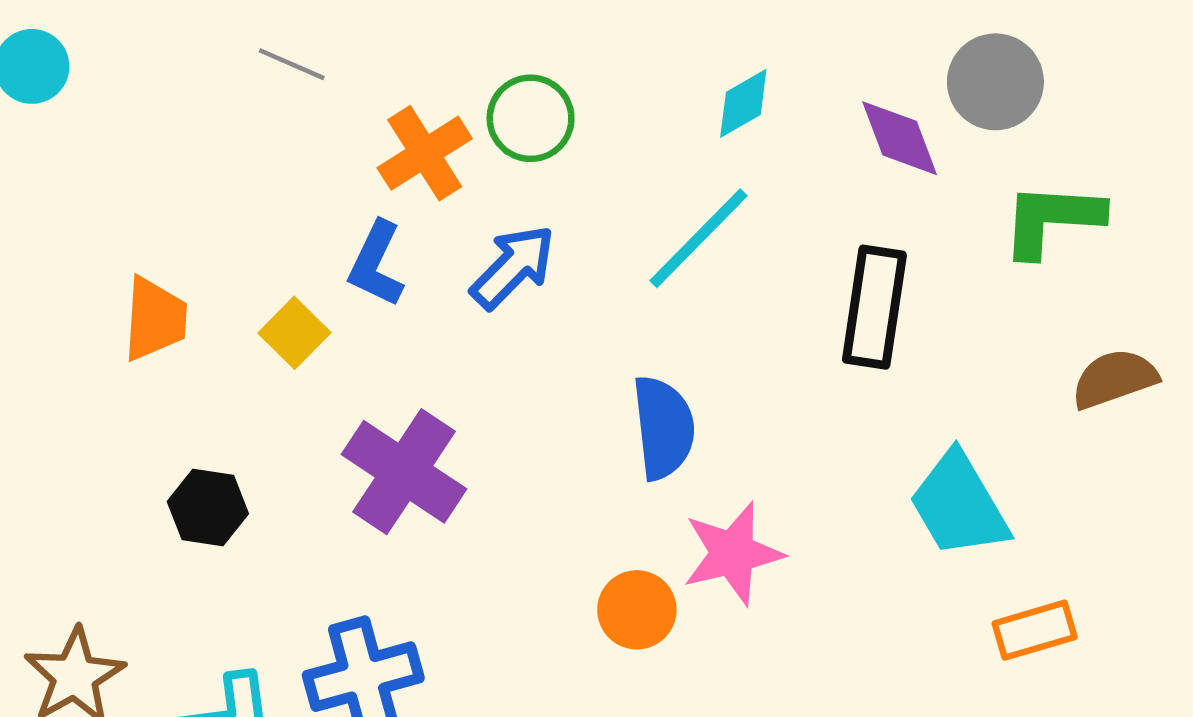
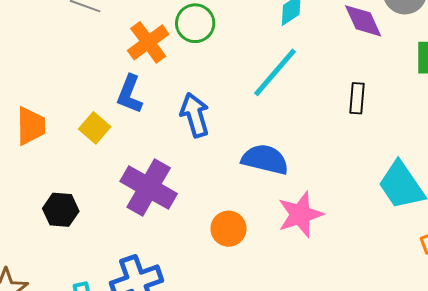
blue arrow: (513, 267) -> (195, 115), moved, turned -57
black rectangle: (874, 307) -> (357, 98), size x0.6
blue semicircle: (663, 428) -> (265, 159), turned -66
orange circle: (637, 610) -> (229, 229), moved

